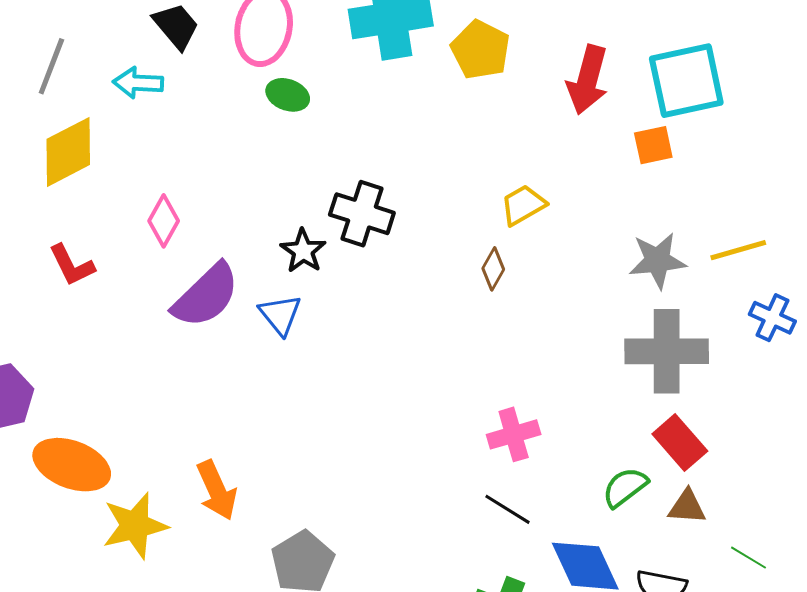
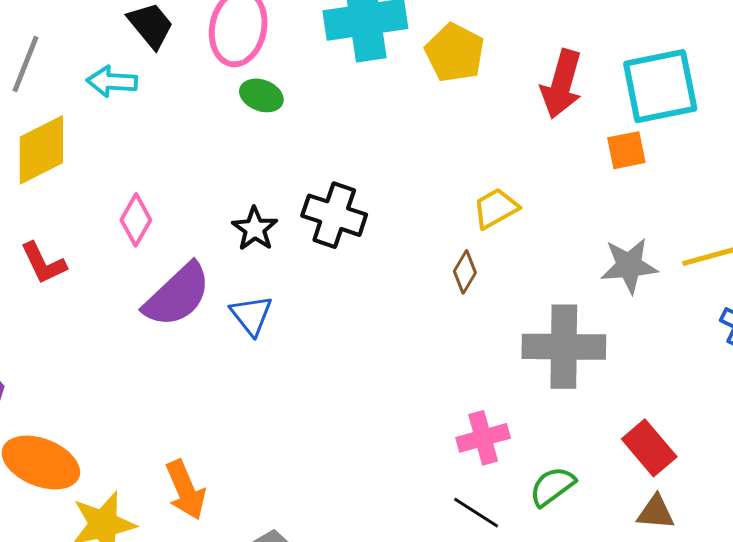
black star: (303, 251) -> (255, 229), moved
gray cross: (667, 351) -> (564, 347), moved
green semicircle: (625, 487) -> (552, 486), moved

